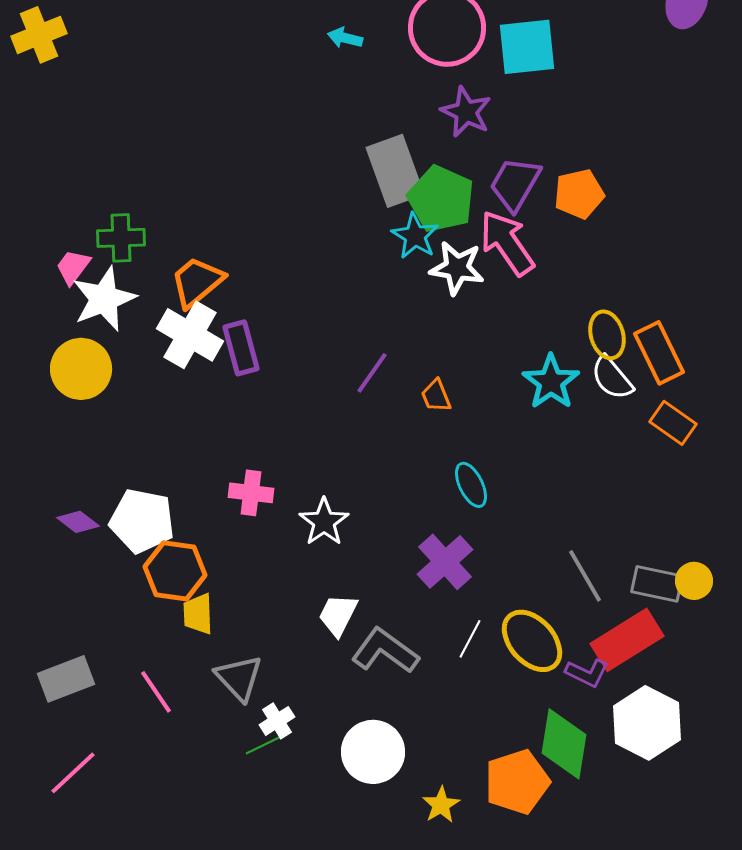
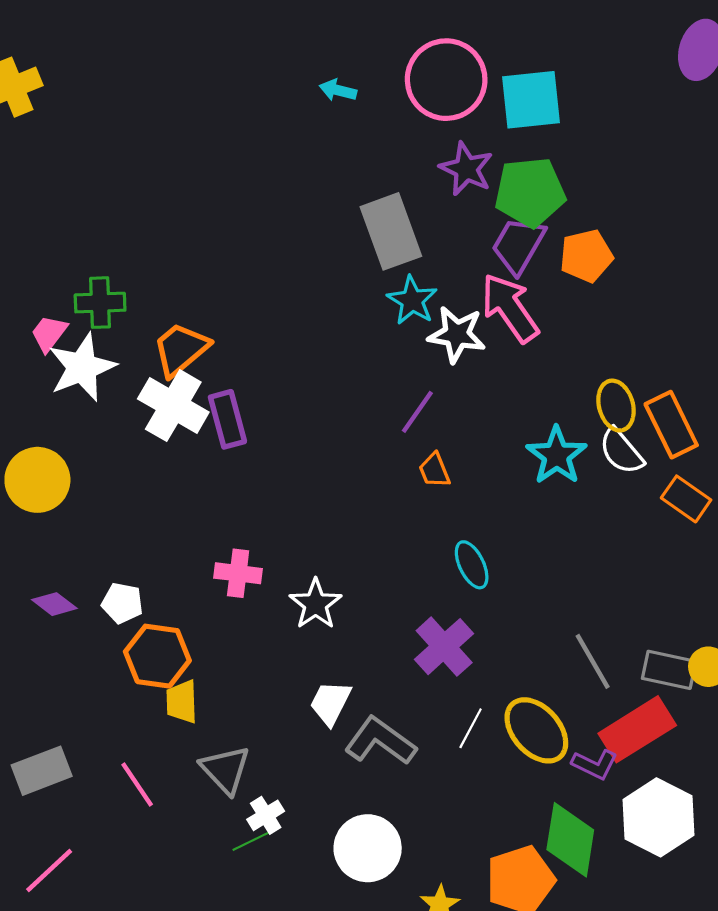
green pentagon: (441, 199) -> (530, 192), moved, turned -30
yellow circle: (81, 369) -> (37, 480), moved
purple line: (372, 373) -> (417, 412), moved
white pentagon: (142, 521) -> (122, 603), size x0.6

